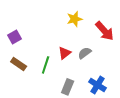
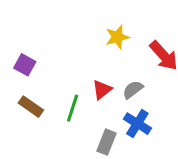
purple square: (15, 37) -> (25, 65), turned -32
blue cross: (98, 85) -> (137, 124), moved

